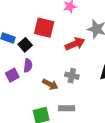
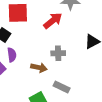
gray rectangle: (67, 108) -> (62, 87), turned 42

